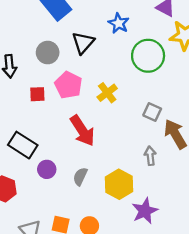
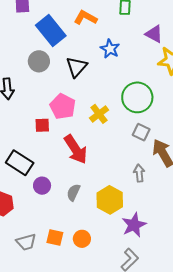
gray circle: (48, 53) -> (39, 61), moved
green circle: (148, 56) -> (137, 97), moved
red square: (37, 94) -> (42, 125), moved

